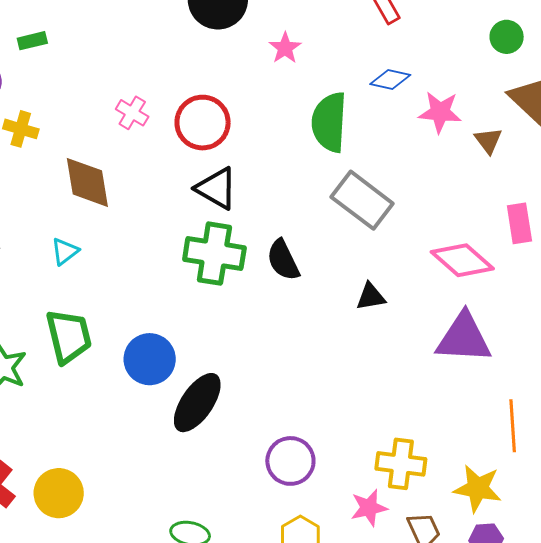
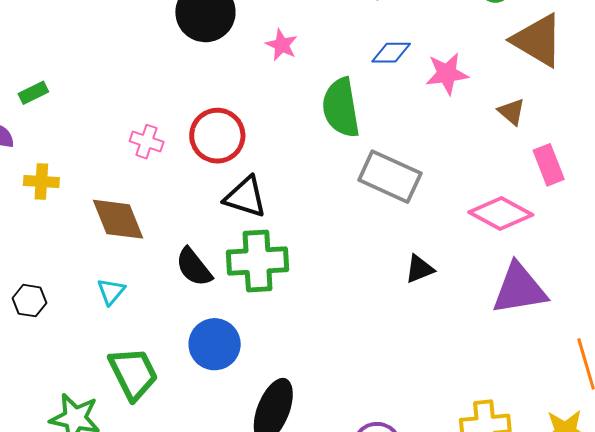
brown triangle: (488, 140) -> (511, 112), moved
black semicircle: (283, 260) -> (194, 267), moved
blue circle: (150, 359) -> (215, 344), moved

